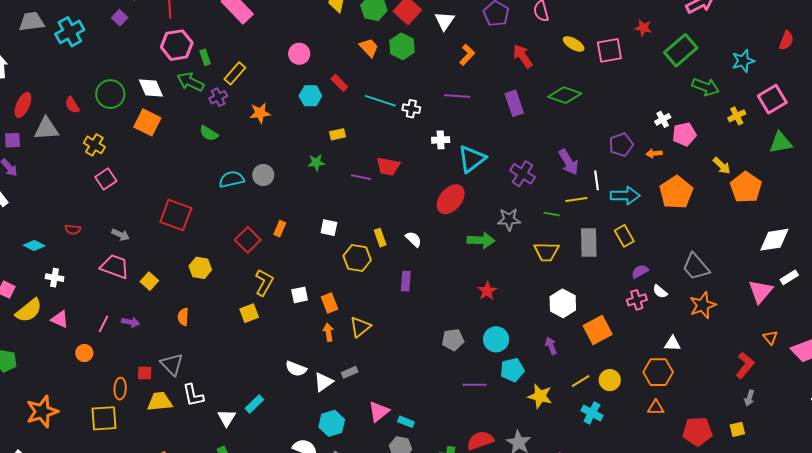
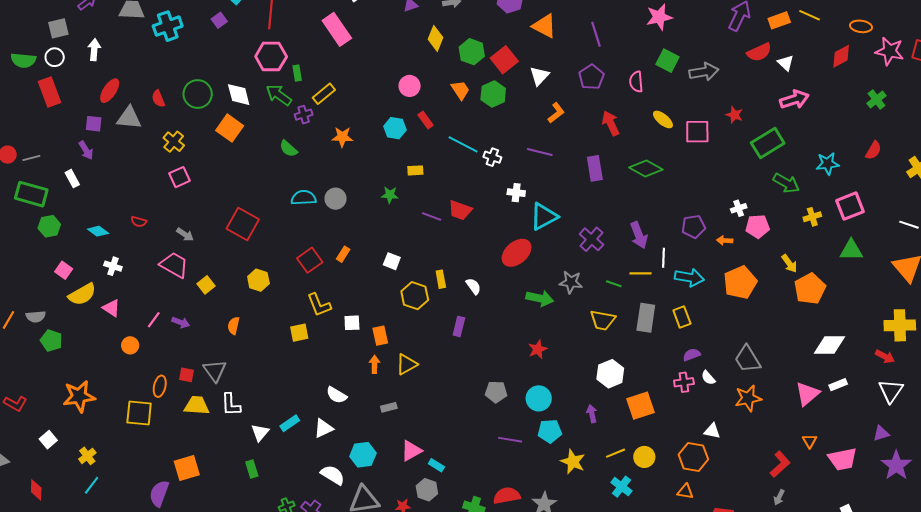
pink circle: (299, 54) -> (410, 86), moved
yellow L-shape: (264, 282) -> (319, 305), turned 120
white triangle: (323, 382) -> (323, 428), moved

